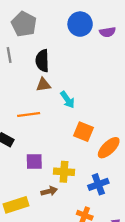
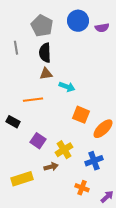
gray pentagon: (24, 24) -> (42, 26), moved
cyan arrow: (67, 100) -> (67, 87), turned -35
purple square: (34, 161) -> (38, 141), turned 35
yellow cross: (64, 172) -> (64, 150), turned -36

